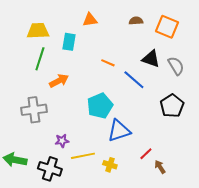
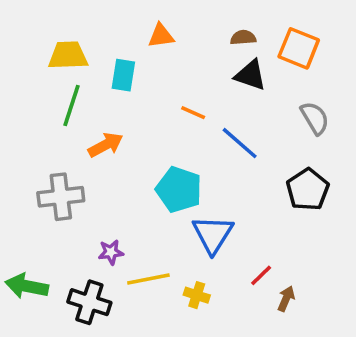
black triangle: (151, 59) -> (250, 75), moved
cyan pentagon: (100, 106) -> (179, 190), turned -30
blue triangle: (119, 131) -> (213, 234), turned -40
brown arrow: (160, 167) -> (286, 299), turned 56

